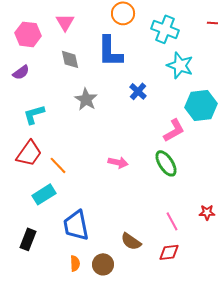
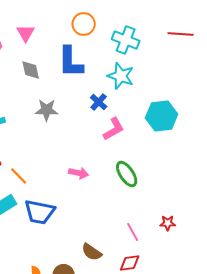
cyan star: (180, 65) -> (121, 76), moved
gray star: (86, 99) -> (47, 110), turned -30
pink L-shape: (174, 130) -> (114, 129), moved
blue trapezoid: (76, 225) -> (40, 212), moved, turned -68

